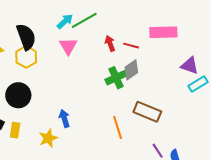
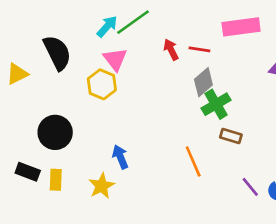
yellow hexagon: (26, 57) -> (102, 84), moved
green cross: (116, 78) -> (216, 104), moved
brown rectangle: (147, 112) -> (231, 136), size x0.6

